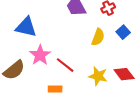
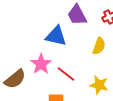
blue triangle: (26, 27) -> (56, 36), moved

